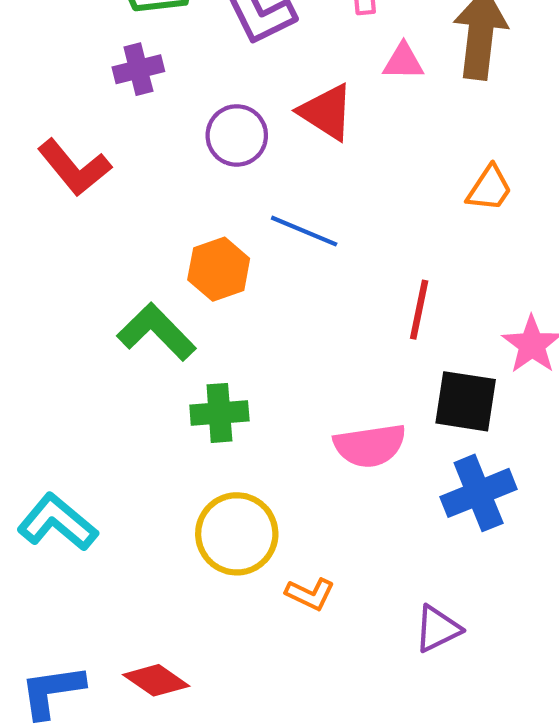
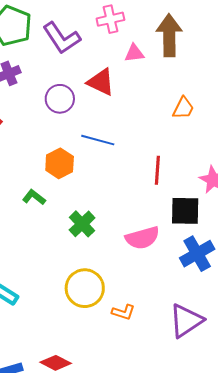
green L-shape: (156, 332) -> (34, 197), size x0.6
green cross: (219, 413) -> (82, 224), moved, turned -32
purple triangle: (438, 629) -> (186, 321), size x1.5

